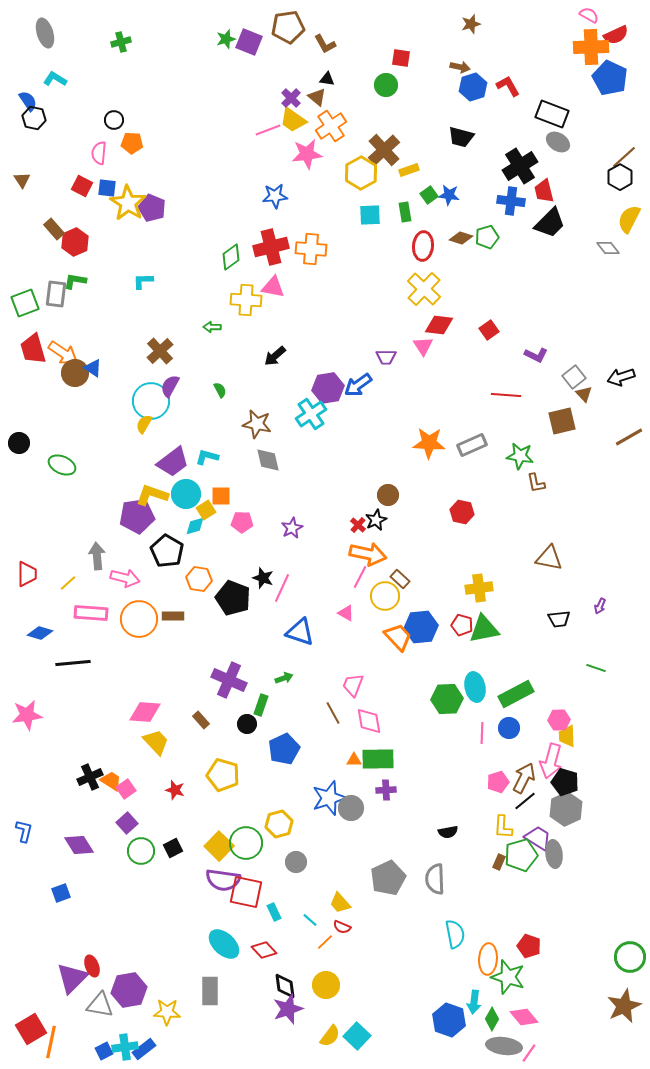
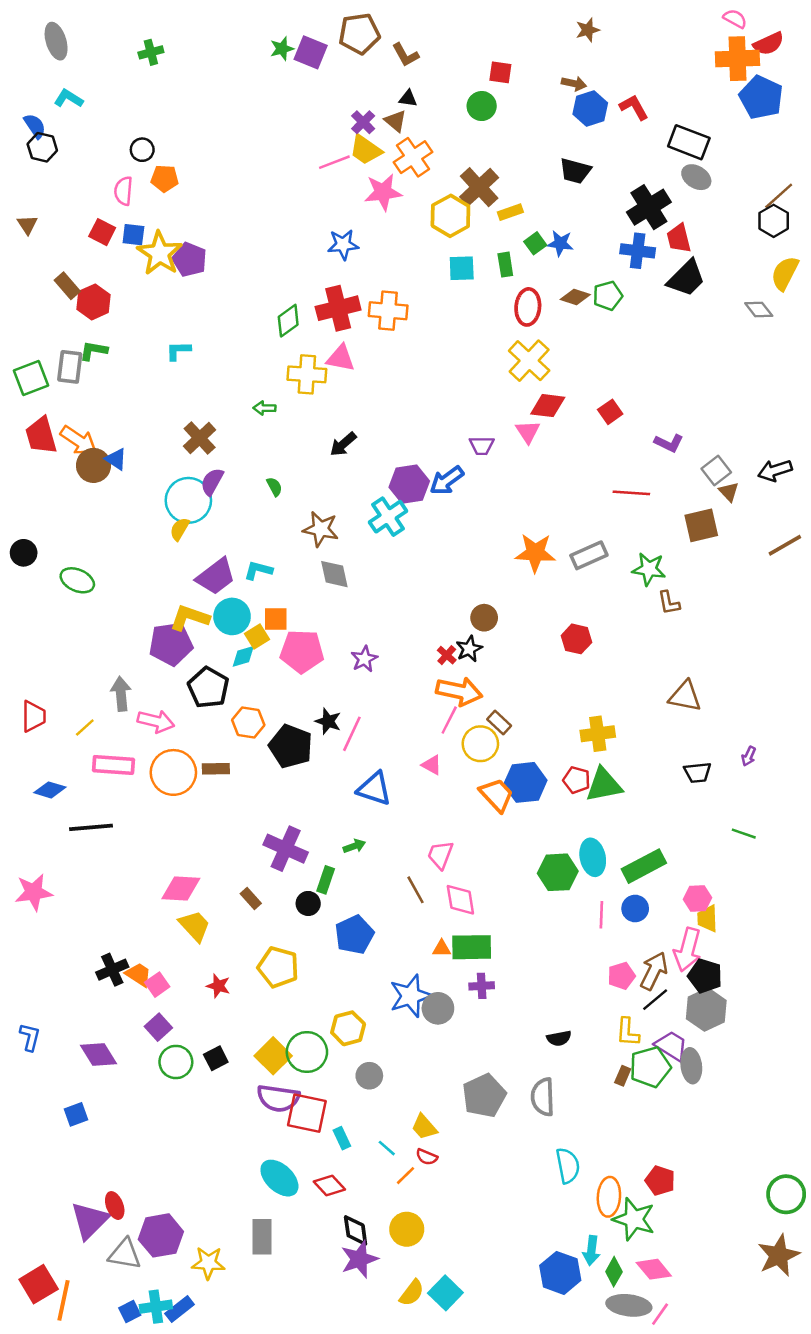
pink pentagon: (242, 522) -> (302, 651), size x1.6

